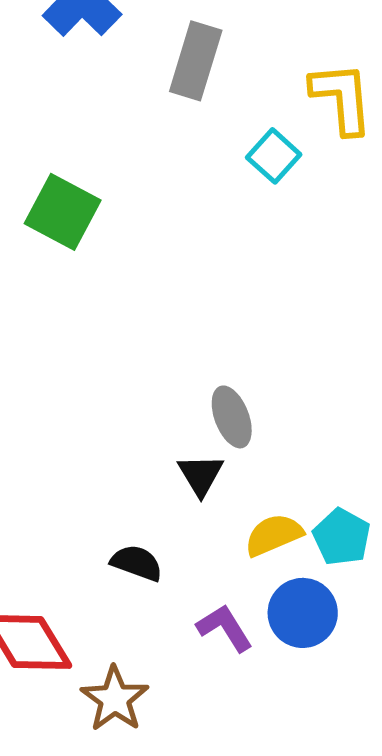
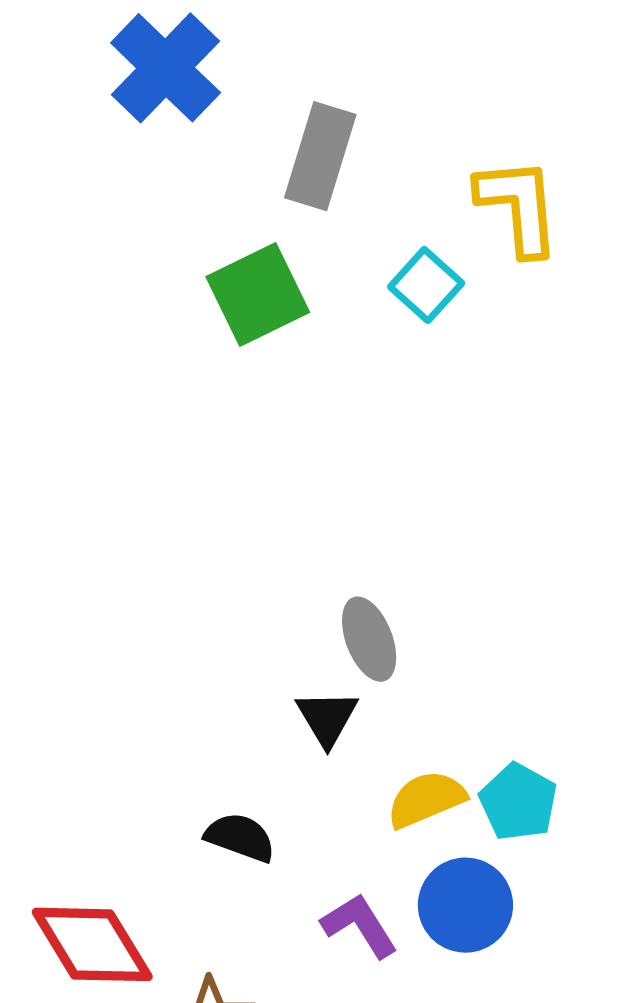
green square: (63, 212) -> (258, 294), moved, turned 36

